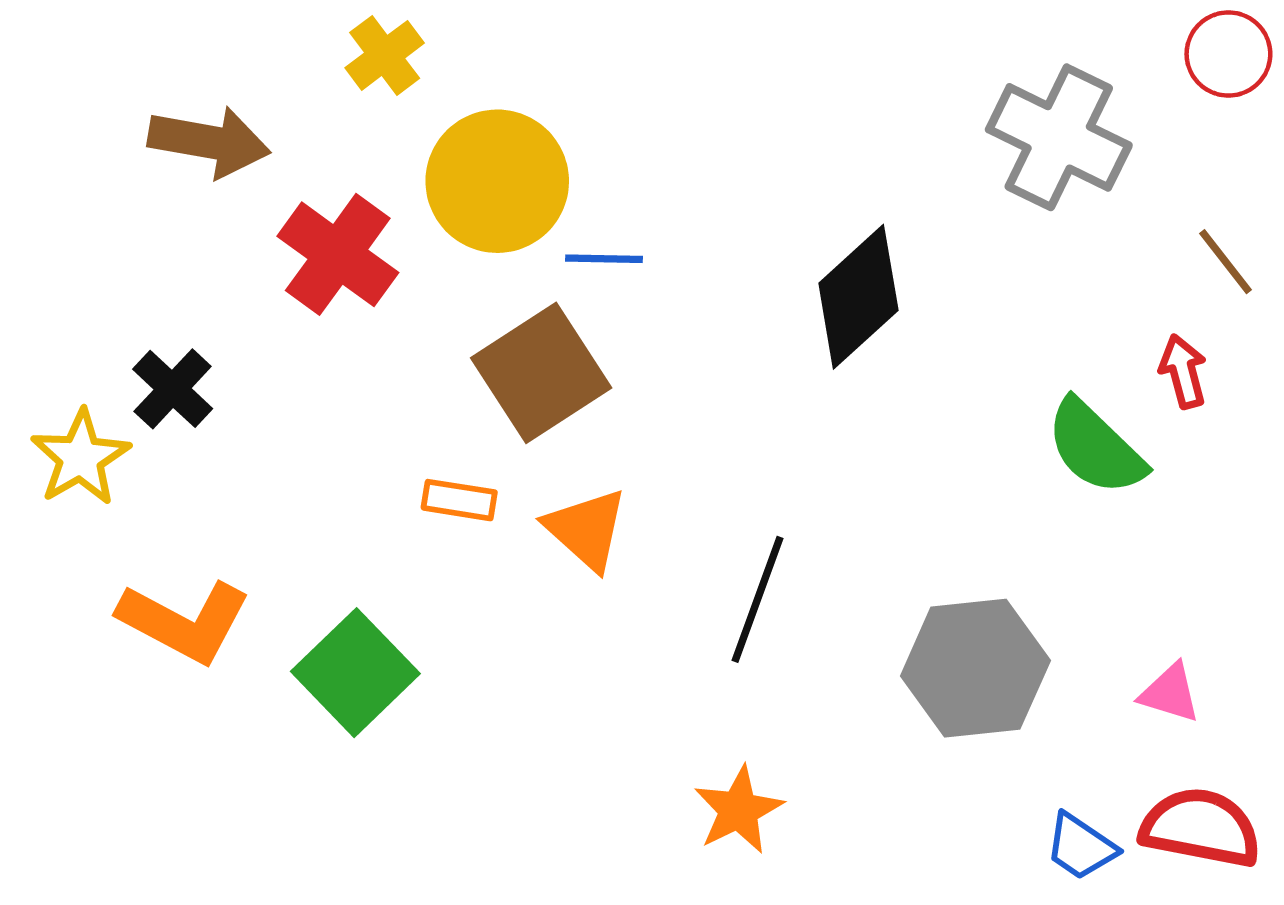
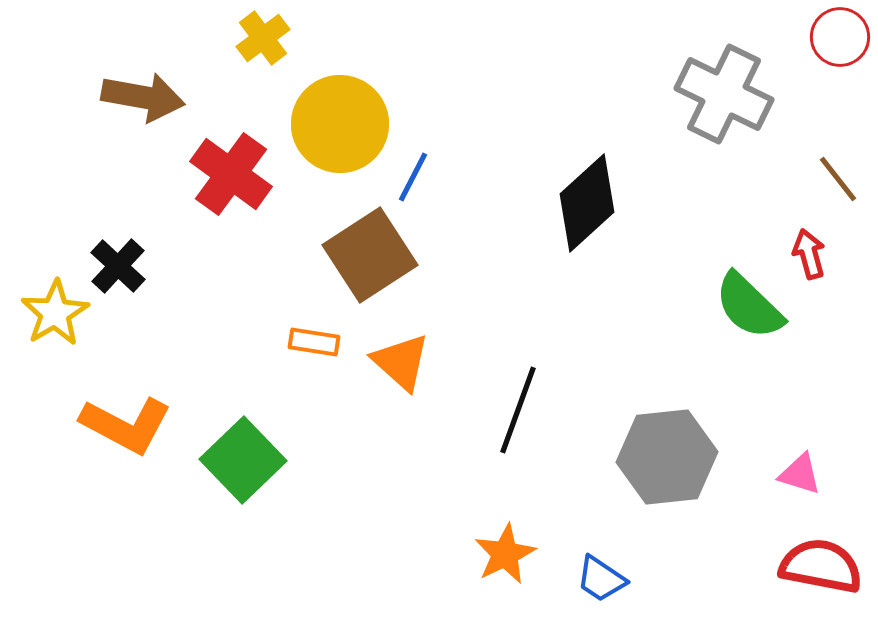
blue line: (604, 259) -> (413, 177), turned -64
blue trapezoid: (1081, 847) -> (601, 579), moved

